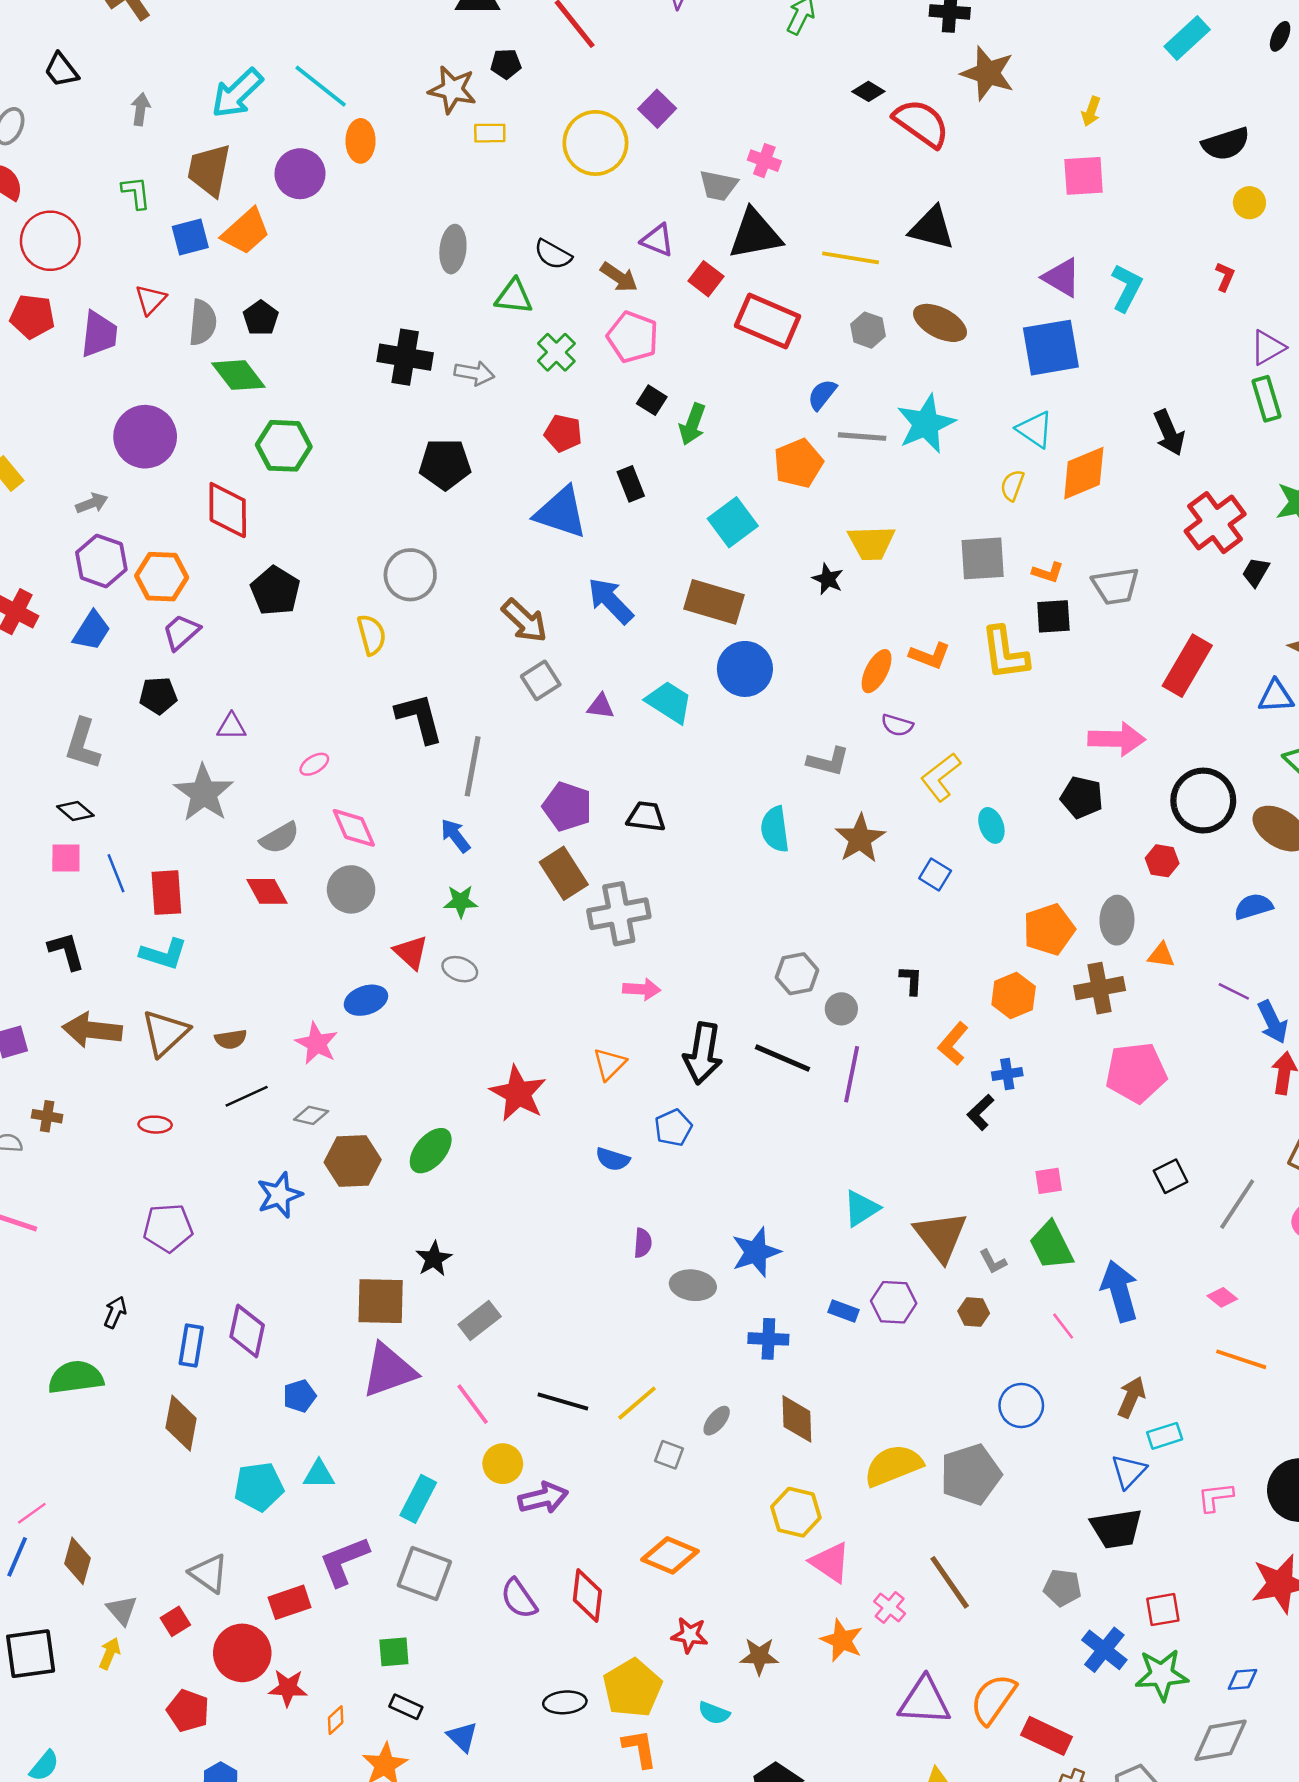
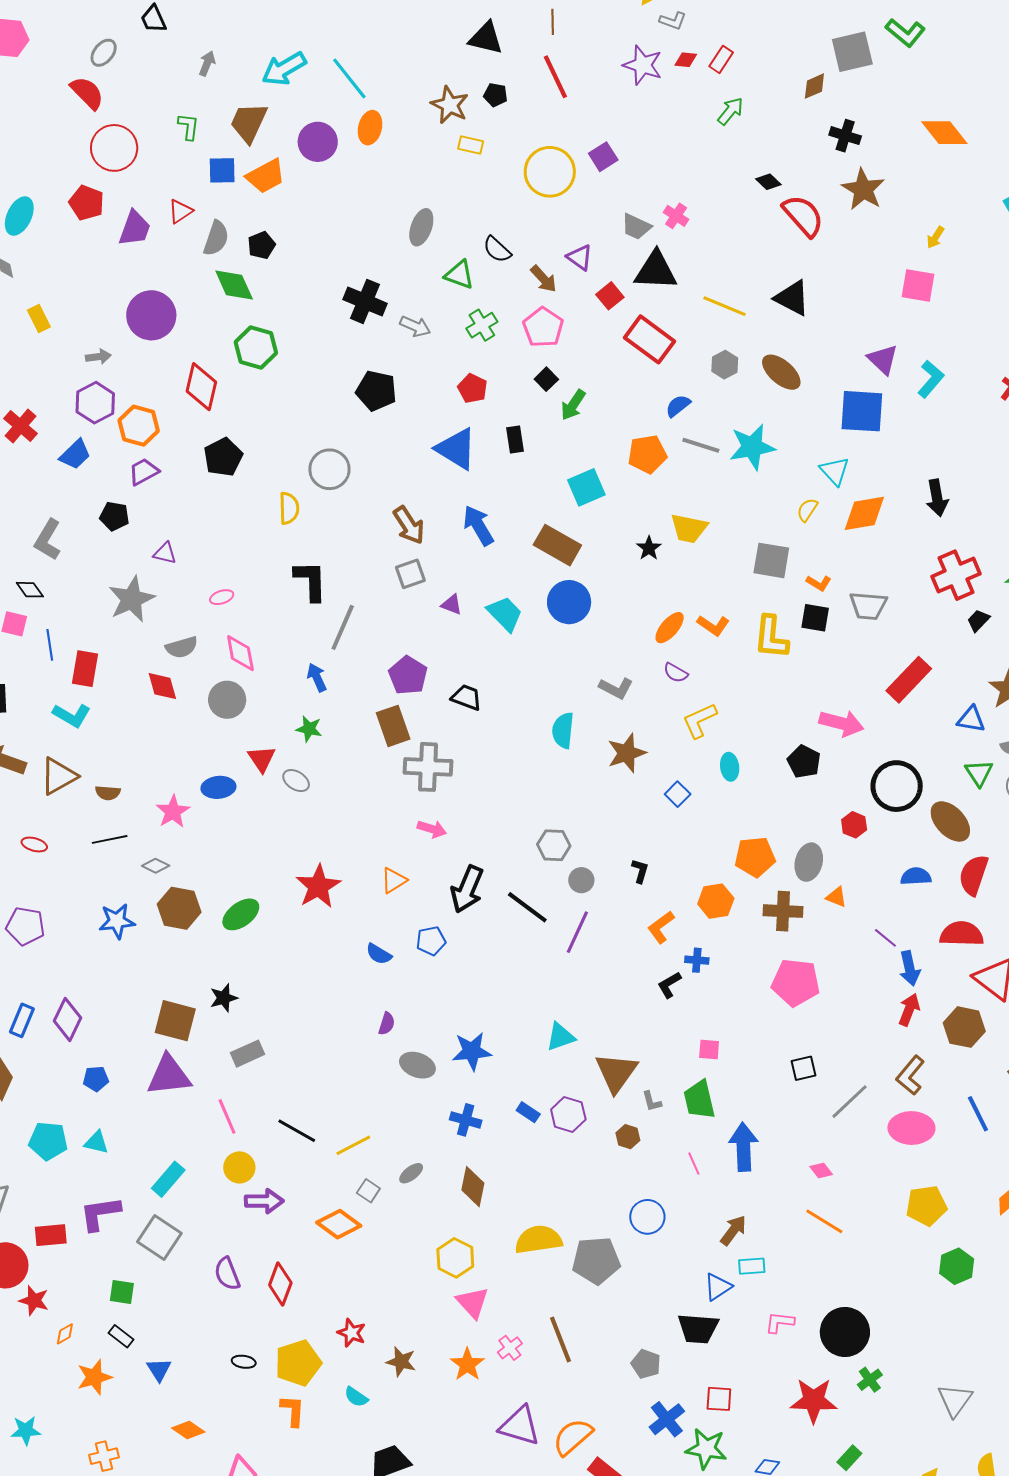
orange diamond: (670, 1555) -> (339, 1224), moved
black ellipse: (565, 1702) -> (244, 1362), size x0.7

